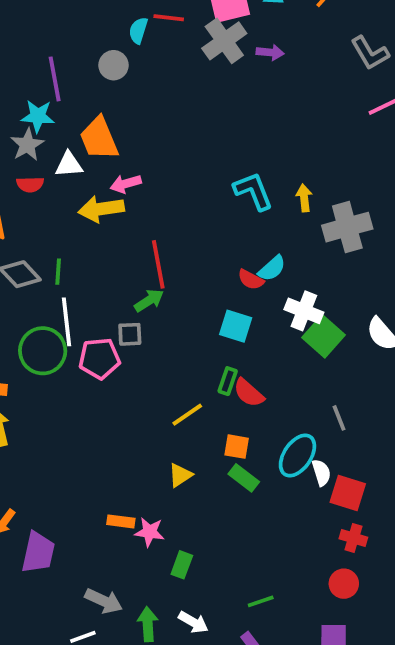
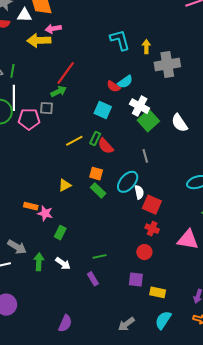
red line: (158, 264) -> (66, 73), turned 40
yellow line: (187, 415) -> (74, 141), moved
gray line: (339, 418) -> (145, 156), moved

